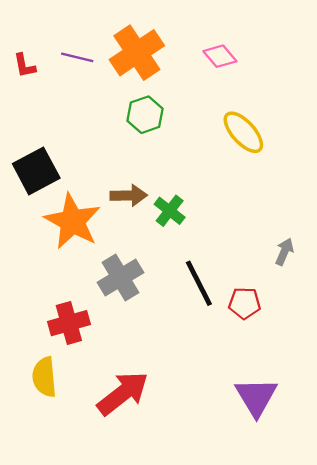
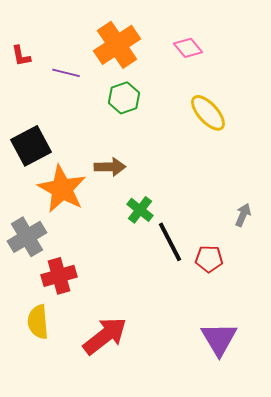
purple line: (77, 57) -> (66, 73), moved
green cross: (170, 211) -> (140, 210), moved
gray cross: (120, 277) -> (27, 237), moved

